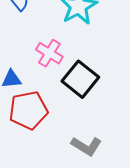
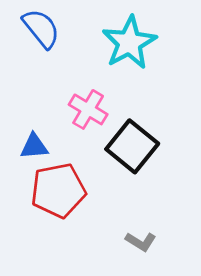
gray L-shape: (86, 146) -> (141, 242), size x0.7

